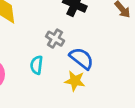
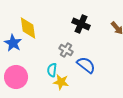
yellow star: (75, 81) -> (61, 82), moved

